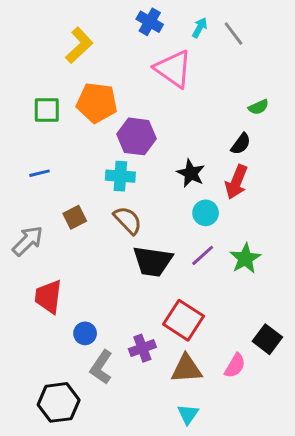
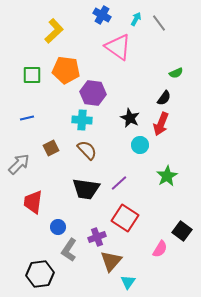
purple line: (203, 255) -> (119, 183), moved
black trapezoid: (153, 261) -> (86, 189), moved
brown triangle: (186, 369) -> (111, 261), moved, turned -45

